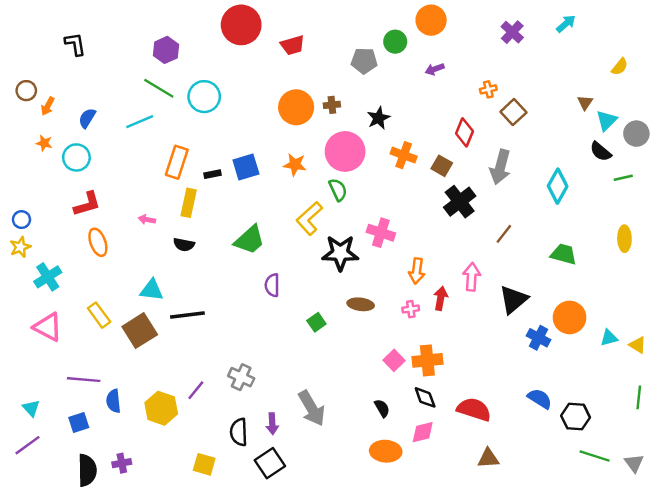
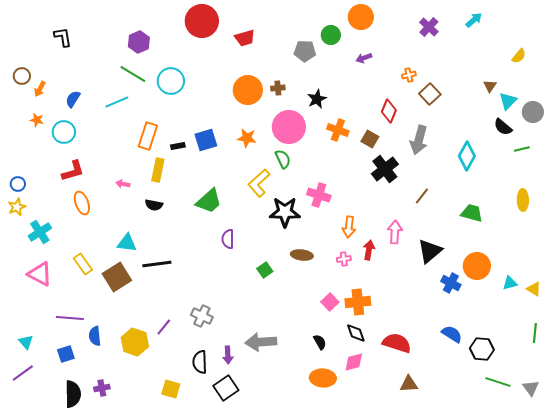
gray arrow: (312, 408) -> (261, 342), turned 116

